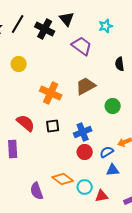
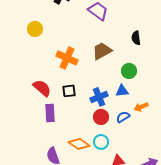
black semicircle: (120, 64) -> (136, 38), moved
purple rectangle: (13, 149) -> (50, 113), moved
blue triangle: (113, 170) -> (122, 91), moved
cyan circle: (85, 187) -> (101, 142), moved

